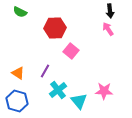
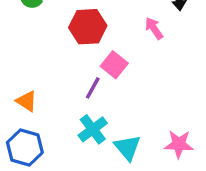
pink arrow: (108, 29) -> (154, 28), moved
purple line: (45, 71) -> (93, 88), moved
pink star: (104, 91) -> (179, 144), moved

